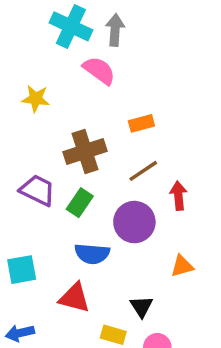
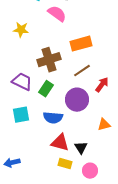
orange rectangle: (141, 123) -> (81, 44), size x1.5
red arrow: (178, 196) -> (102, 85), turned 42
cyan square: (22, 270) -> (21, 115), moved
red triangle: (74, 298) -> (60, 143), moved

